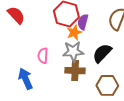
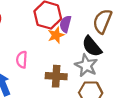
gray star: (73, 51) -> (86, 65), moved, turned 30
black semicircle: (102, 53) -> (92, 46), moved, turned -85

